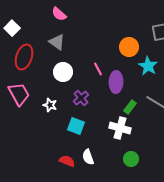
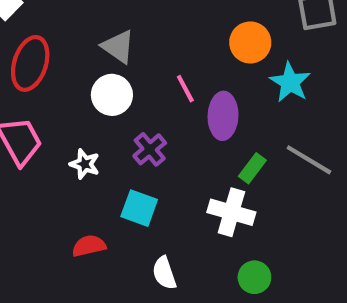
gray triangle: (57, 42) -> (118, 47), moved
red semicircle: (67, 161) -> (89, 246), moved, turned -35

